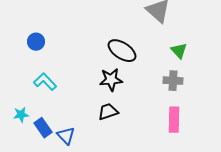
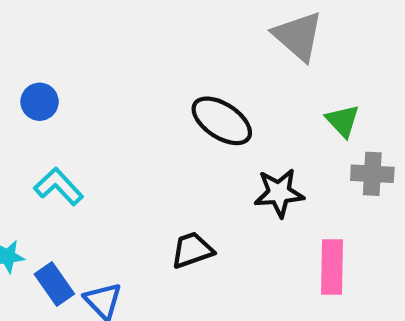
black star: (111, 80) -> (279, 193), moved
gray cross: (173, 81) -> (372, 174), moved

